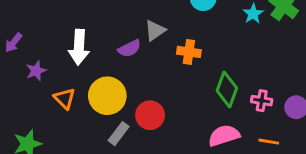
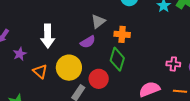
purple semicircle: (129, 48) -> (88, 42), moved
green diamond: (227, 89) -> (117, 59), moved

